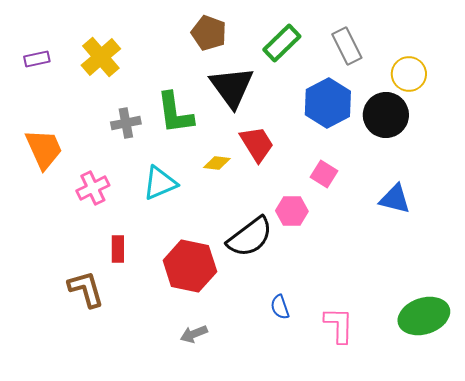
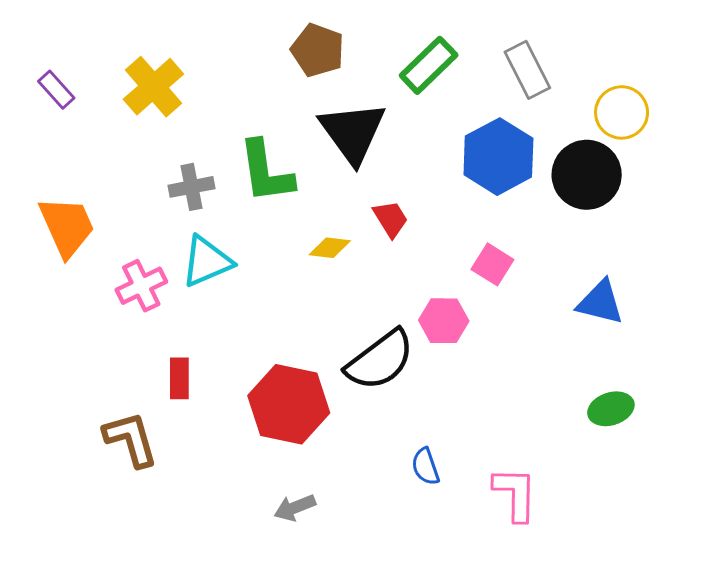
purple rectangle: (37, 59) -> (56, 90), turned 60
red trapezoid: (257, 144) -> (391, 219), size x0.7
cyan triangle: (160, 183) -> (207, 261), moved
green ellipse: (424, 316) -> (611, 409), moved, size x0.6

